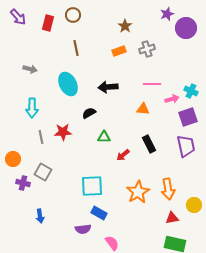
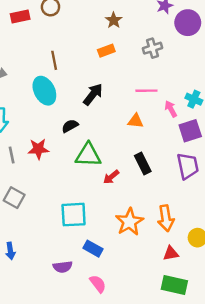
red rectangle: (48, 23) -> (20, 17), turned 63
brown line: (76, 48) -> (54, 60), moved
gray cross: (147, 49) -> (153, 48), moved
black arrow: (108, 87) -> (93, 94), turned 132
pink arrow: (172, 99) -> (171, 109), turned -104
green triangle: (104, 137) -> (88, 155), size x1.6
blue rectangle: (99, 213) -> (93, 249), moved

